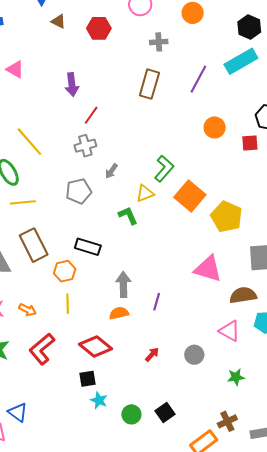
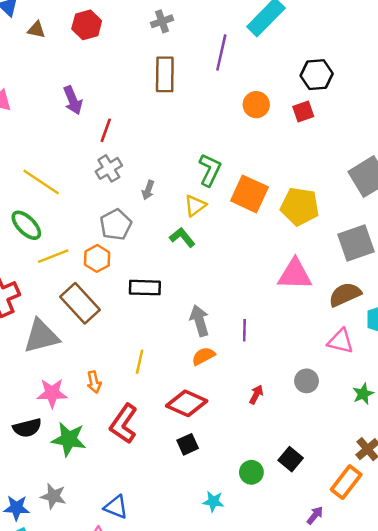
orange hexagon: (65, 271) -> (97, 258), moved
yellow line: (68, 304) -> (140, 362), turned 30
orange arrow: (28, 310) -> (94, 382), turned 66
cyan star: (99, 400) -> (213, 501), moved

